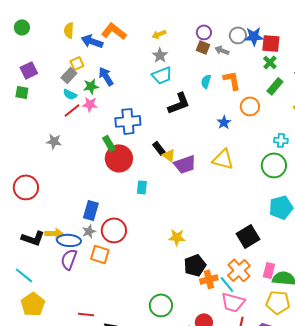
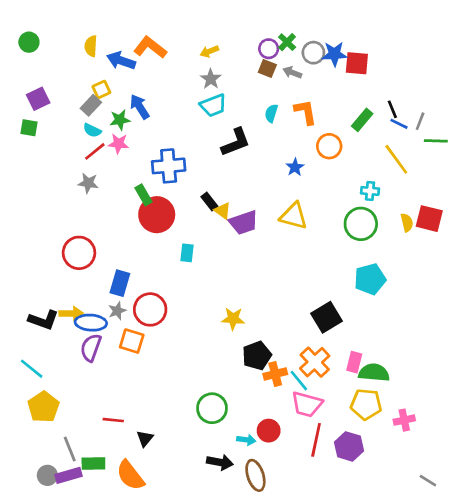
green cross: (270, 62) -> (287, 42), moved
gray star: (54, 141) -> (88, 183), moved
red circle: (26, 187) -> (79, 253), moved

